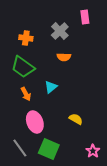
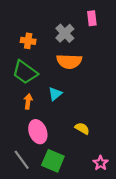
orange semicircle: (64, 57) -> (69, 61), size x1.6
orange arrow: (26, 94) -> (28, 101), turned -144

